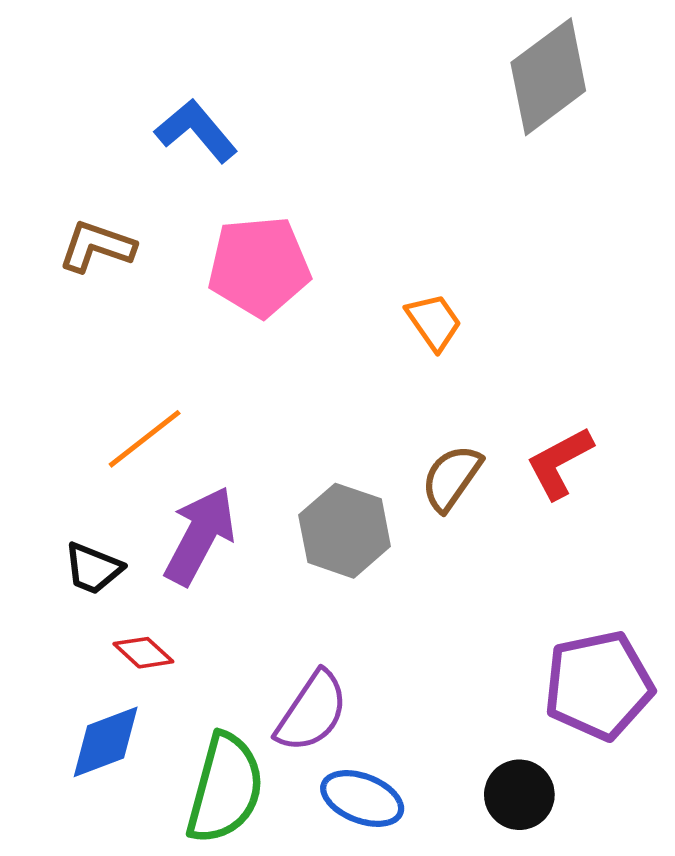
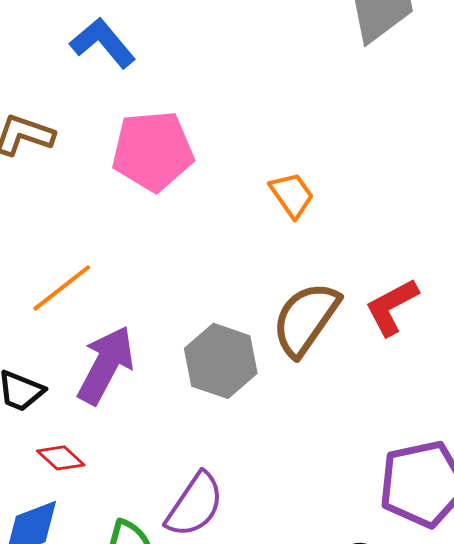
brown semicircle: (451, 478) -> (306, 319), size x1.4

